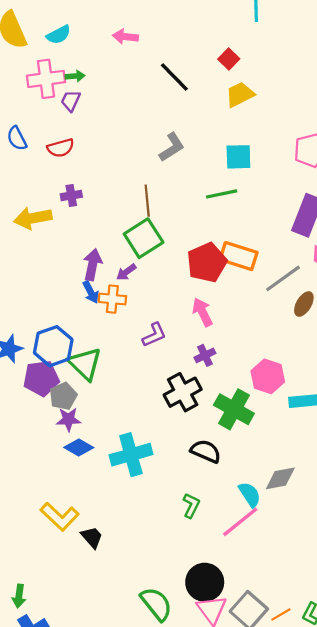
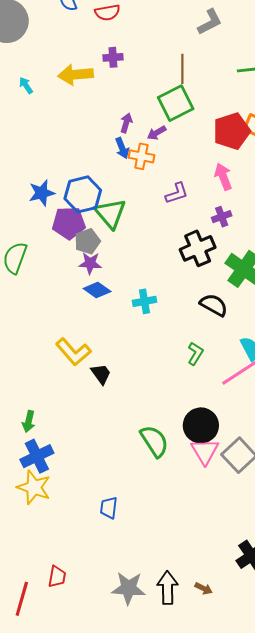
purple arrow: (93, 265) -> (126, 123), size x0.7
cyan cross: (131, 455) -> (145, 301), size x0.6

